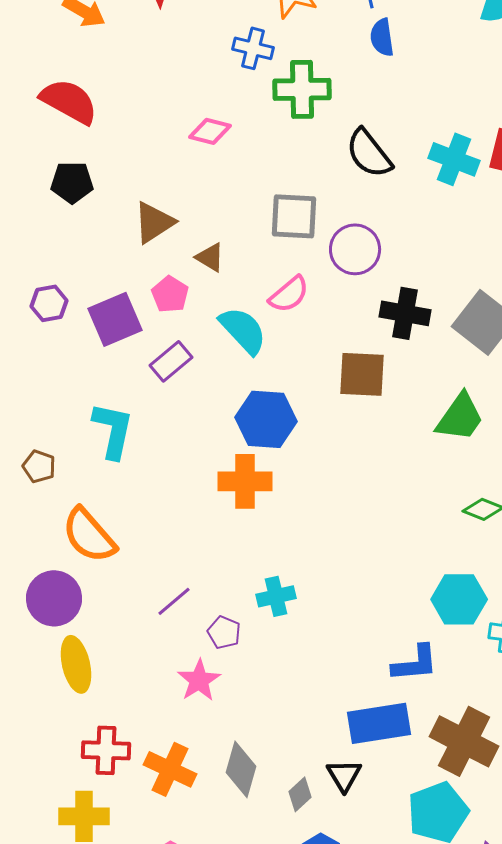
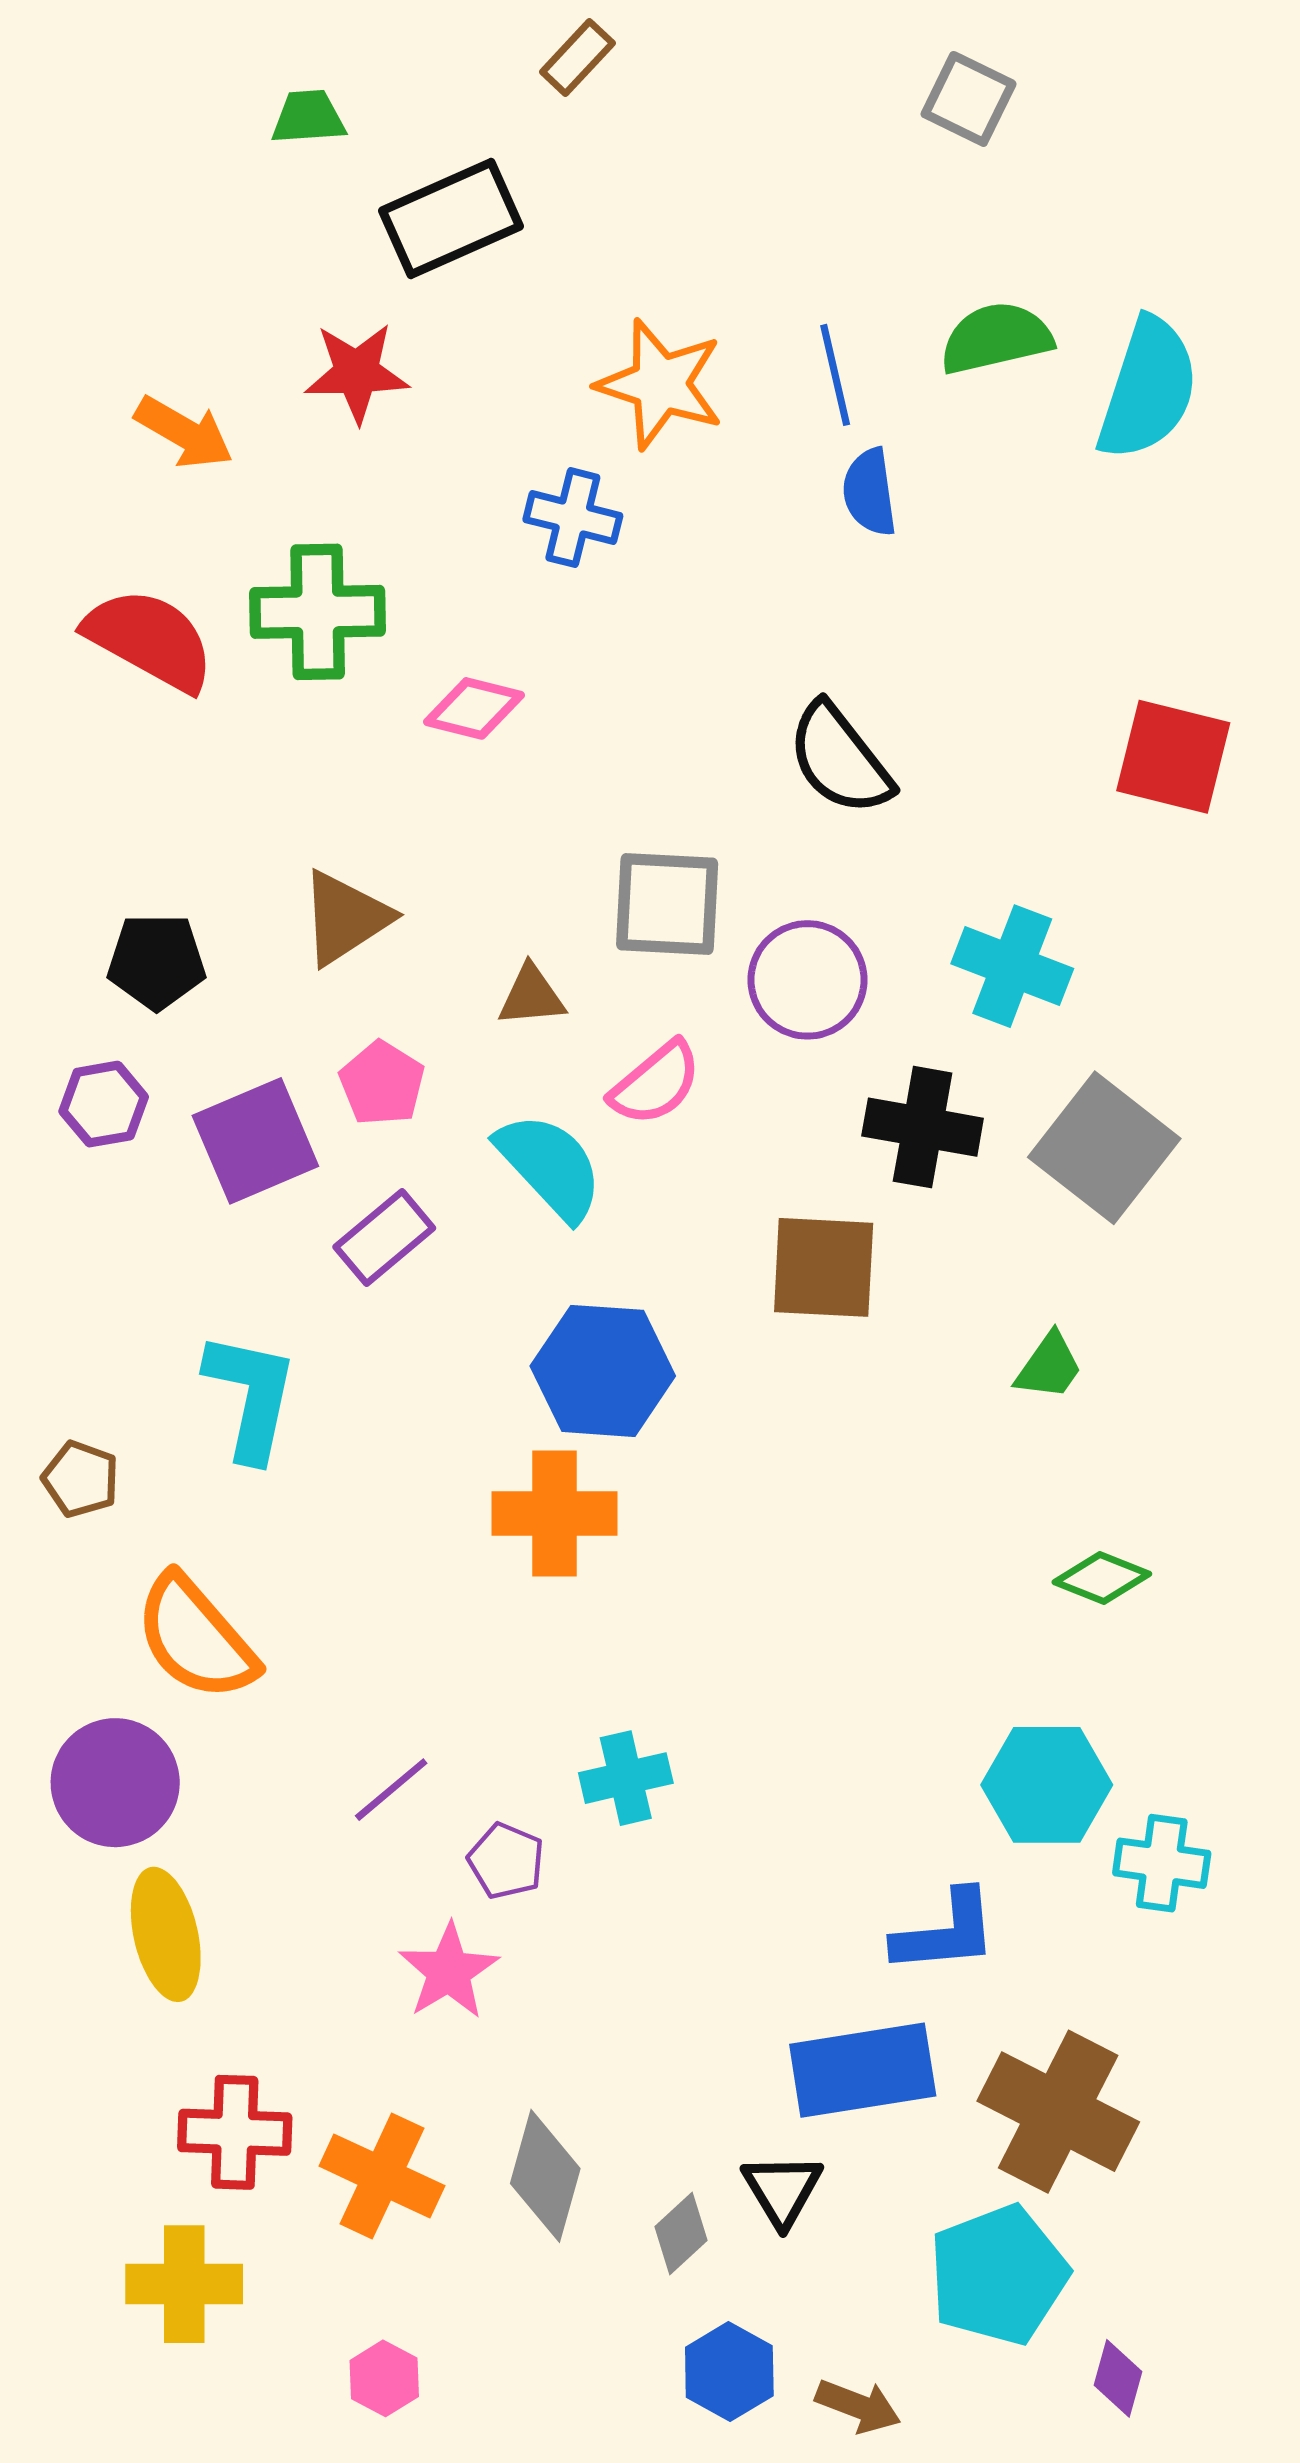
green cross: (302, 89) -> (318, 612), moved
cyan cross: (454, 159) -> (1012, 966), moved
black pentagon: (72, 182) -> (157, 961), moved
brown triangle: (210, 257) -> (531, 996), moved, turned -36
green trapezoid: (460, 417) -> (1049, 1366), size x0.6

